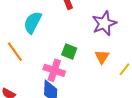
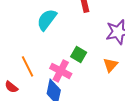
orange line: (15, 52) -> (27, 66), moved

